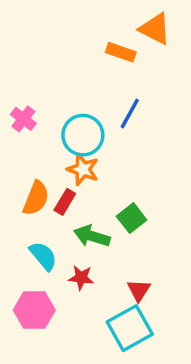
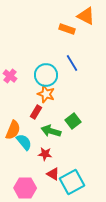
blue line: (130, 113) -> (72, 63), turned -60
pink cross: (23, 119) -> (10, 76), moved
orange semicircle: (36, 198) -> (13, 130), moved
red triangle: (139, 290) -> (53, 174), moved, turned -32
pink hexagon: (34, 310) -> (25, 188), moved

